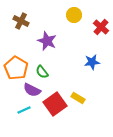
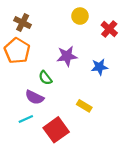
purple star: (47, 41) -> (67, 56), moved, turned -30
orange pentagon: (16, 68) -> (17, 51), moved
red square: (55, 104) -> (56, 130), moved

